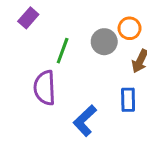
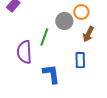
green line: (63, 51) -> (44, 37), moved
blue L-shape: (85, 121) -> (51, 74), turned 125

